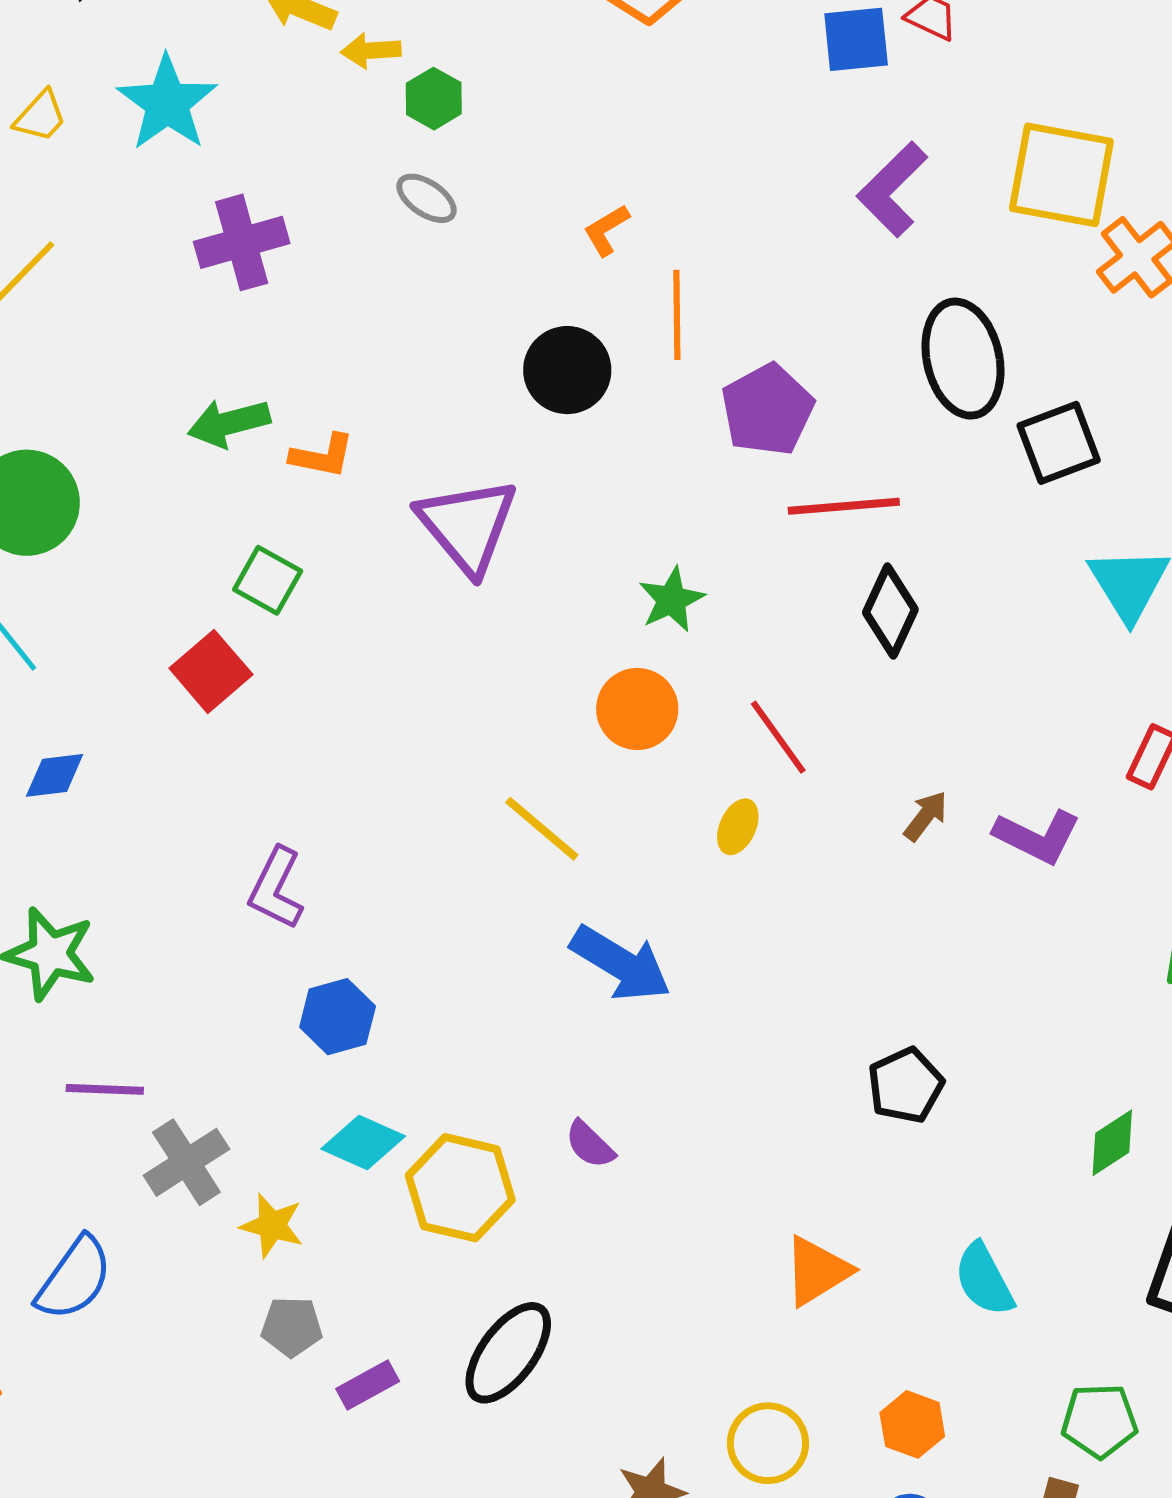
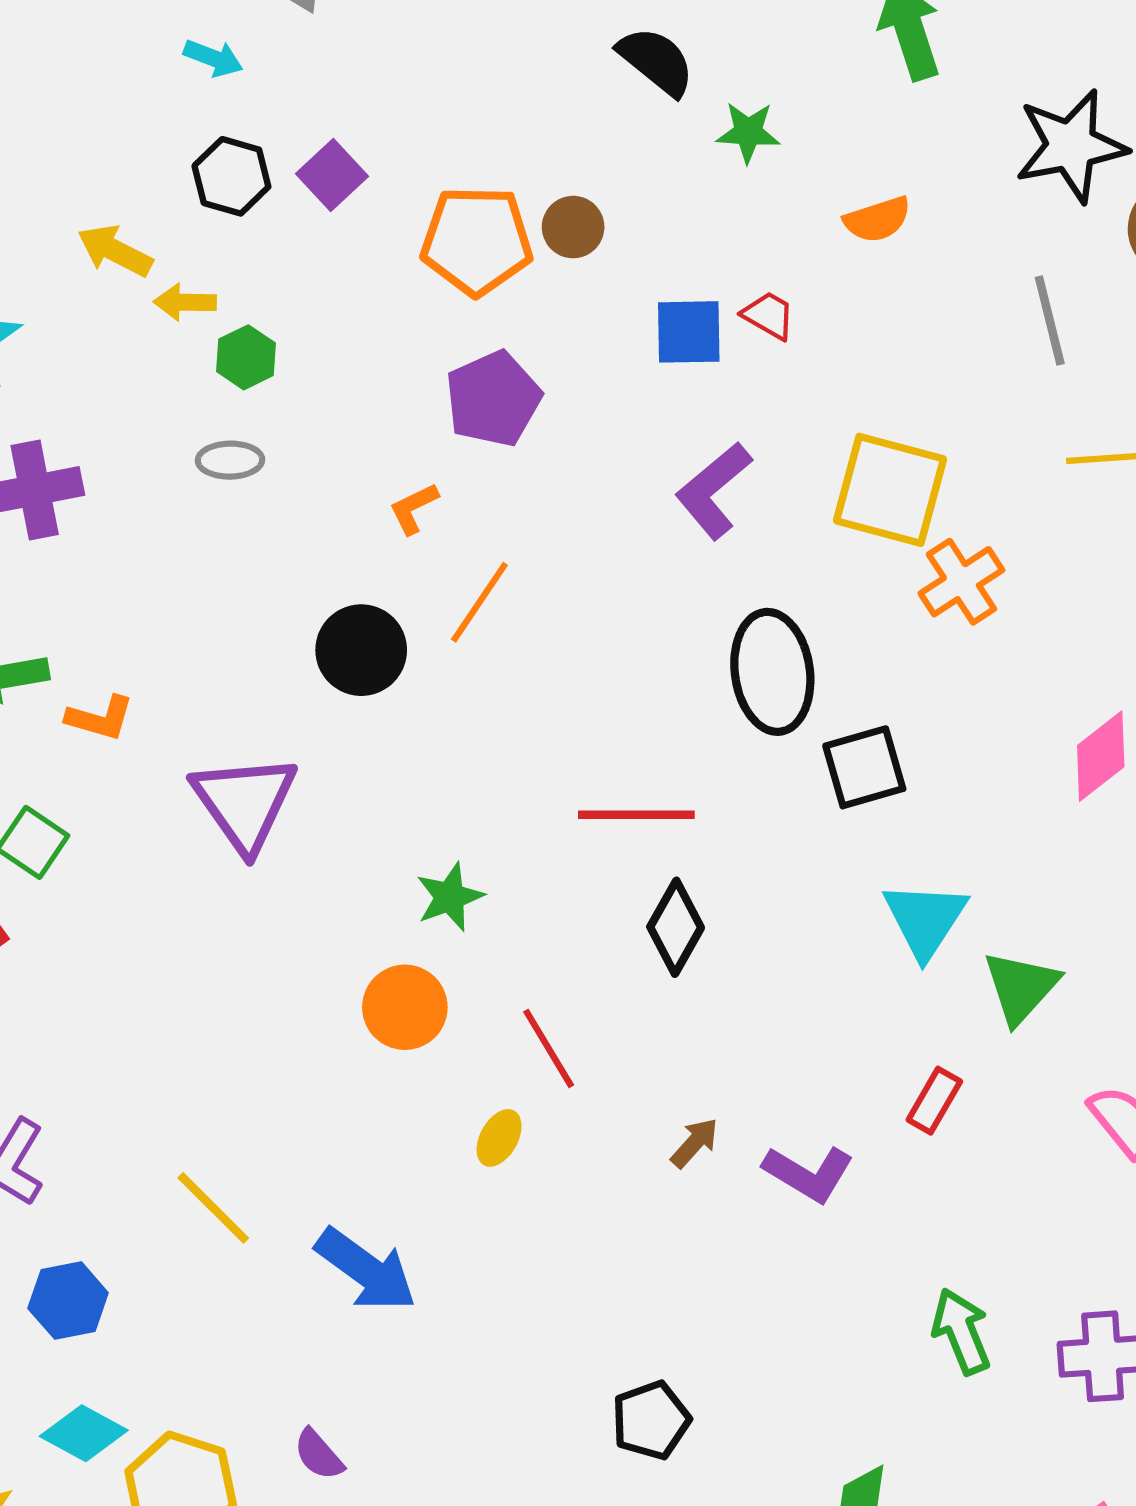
gray ellipse: (427, 198) -> (230, 460), turned -40
orange line: (677, 315) -> (479, 602), turned 30
purple pentagon: (767, 410) -> (493, 399), moved
yellow line: (542, 829) -> (213, 1208), moved

